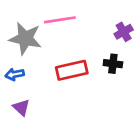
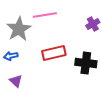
gray star: (25, 38) -> (19, 29), turned 30
black cross: (113, 64) -> (86, 63), moved, size x1.5

